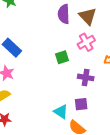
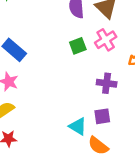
green square: (62, 57) -> (78, 46), moved

